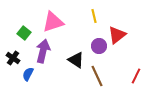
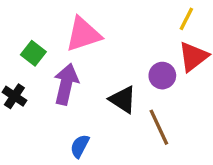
yellow line: (94, 16) -> (186, 19), moved, turned 40
blue semicircle: (28, 74) -> (80, 146), moved

